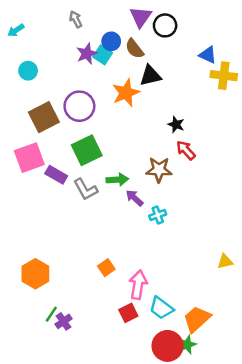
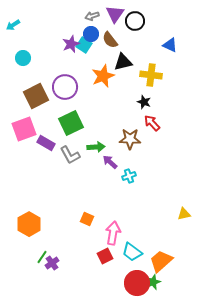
gray arrow: (76, 19) -> (92, 16), moved, turned -80
yellow cross: (224, 76) -> (151, 75), moved
orange square: (106, 268) -> (87, 219), turned -32

